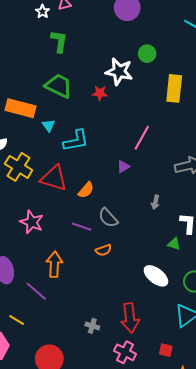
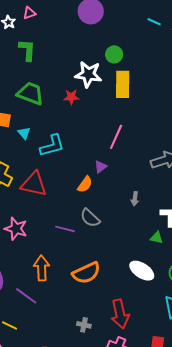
yellow rectangle: (174, 88) -> (123, 84), moved
orange semicircle: (86, 190) -> (85, 184), moved
orange semicircle: (103, 250) -> (86, 273), moved, size x1.8

